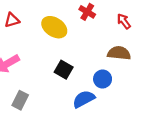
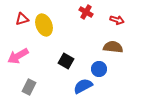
red arrow: (124, 21) -> (117, 20), turned 144
yellow ellipse: (54, 27) -> (44, 25), moved, turned 35

